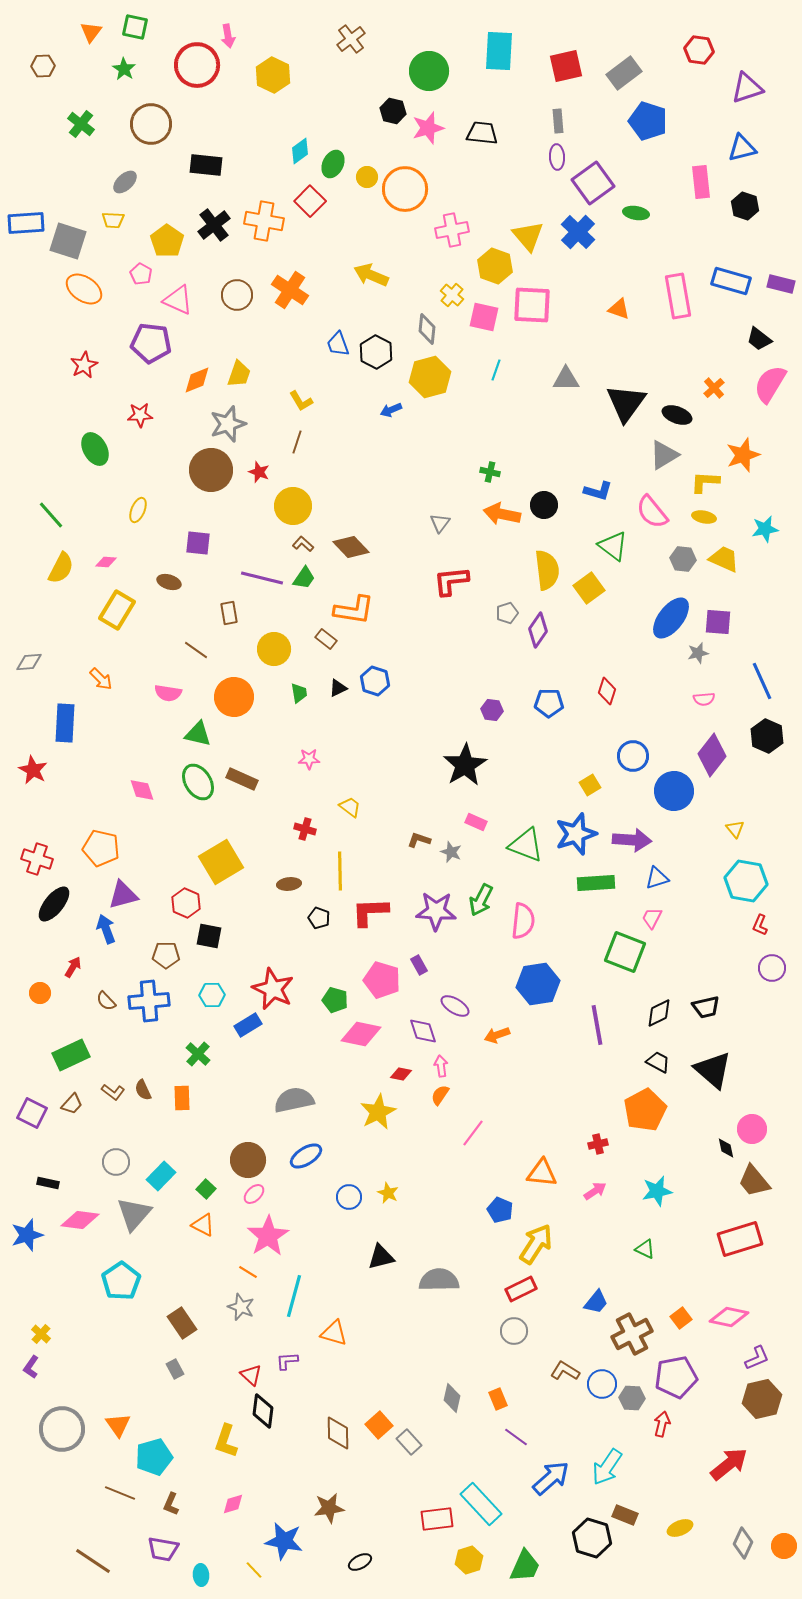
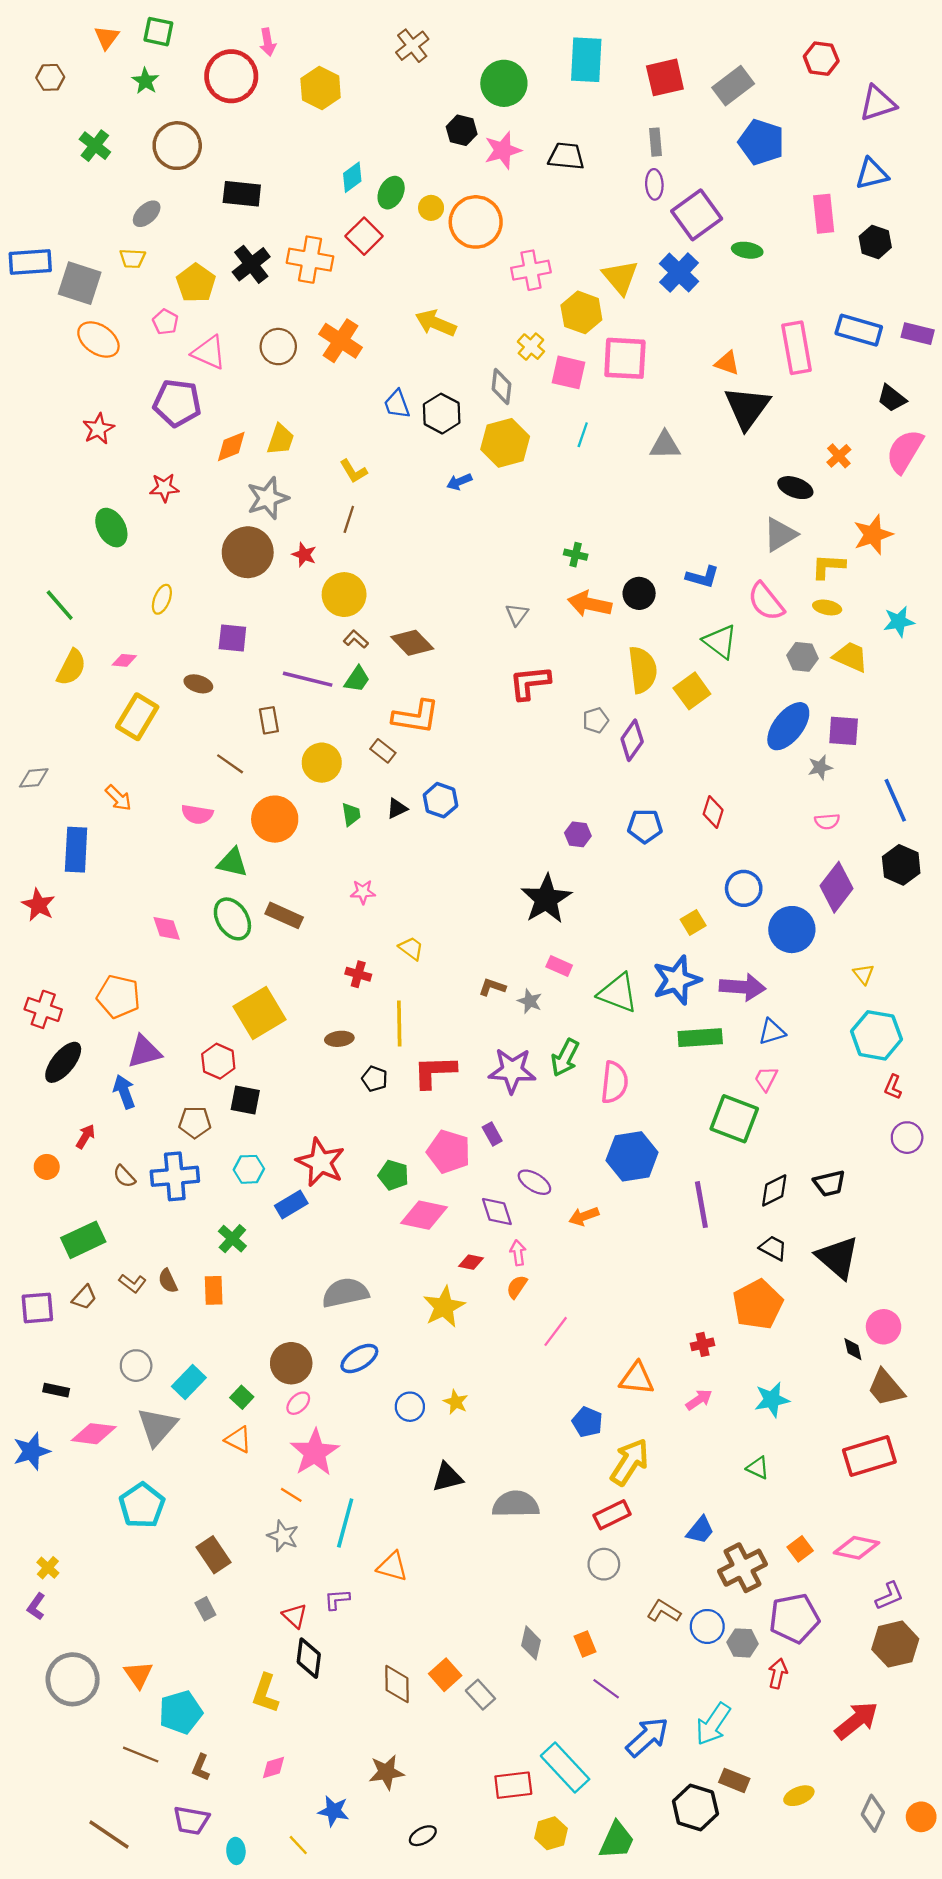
black triangle: (626, 403) -> (747, 408), moved
purple square: (32, 1113) -> (37, 1308), turned -32
blue star: (284, 1541) -> (333, 1811), size x0.7

